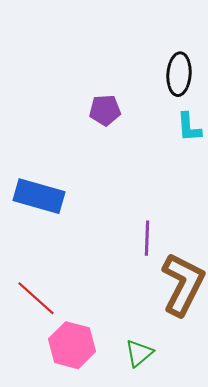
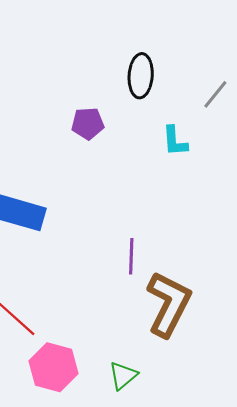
black ellipse: (179, 74) -> (141, 76), moved

